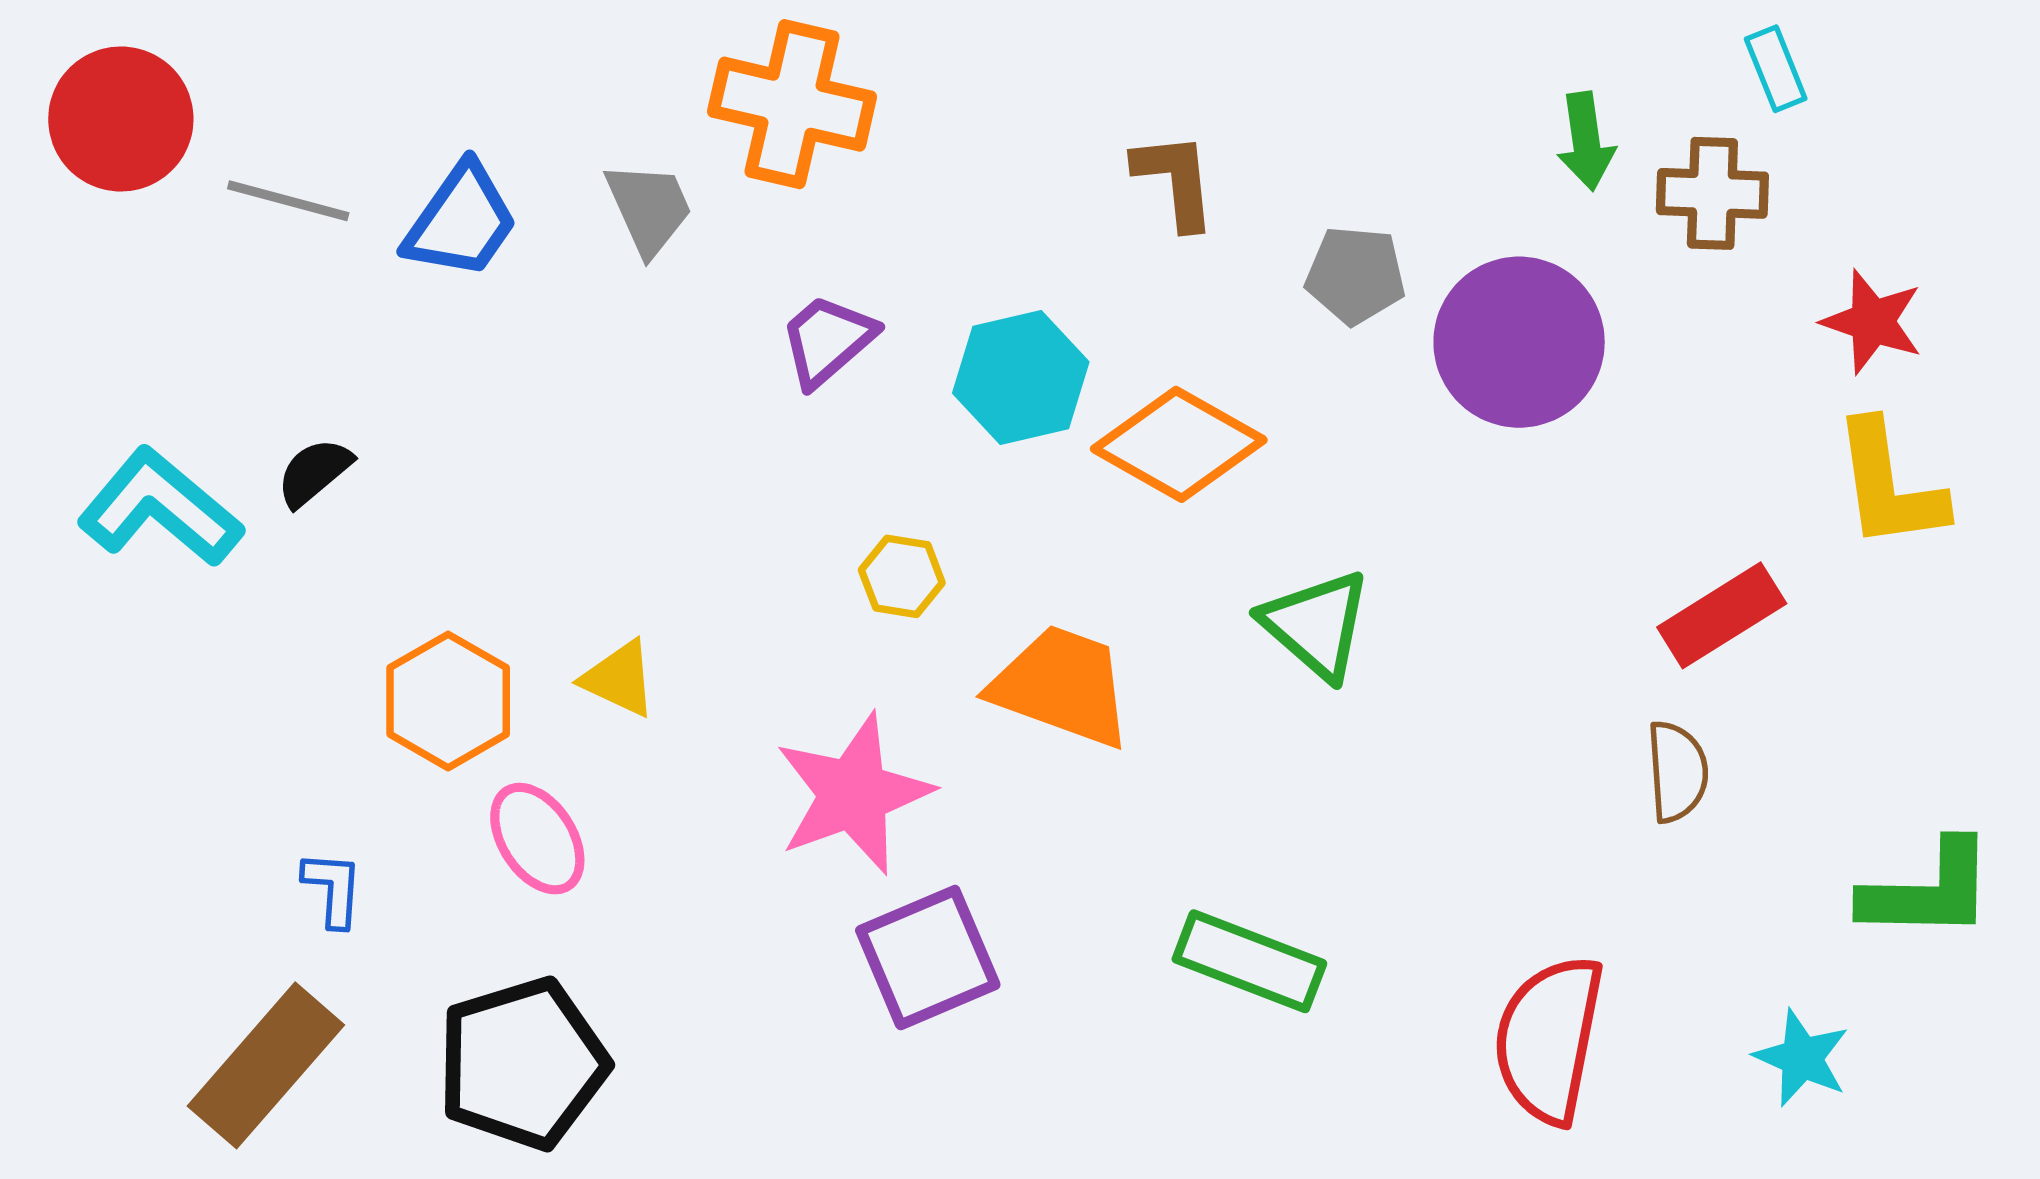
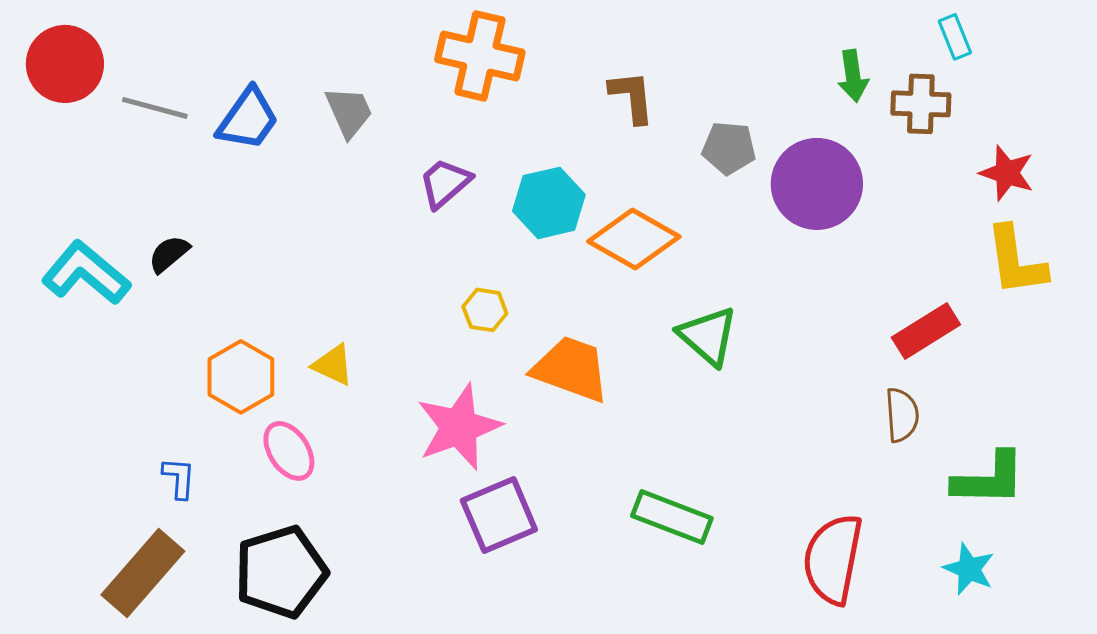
orange cross: (792, 104) -> (480, 56), moved
green L-shape: (1928, 891) -> (989, 479), moved

